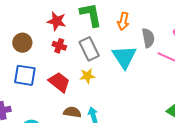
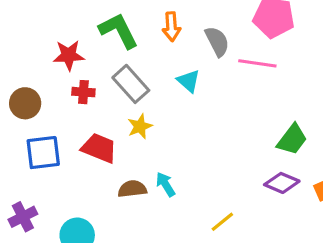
cyan triangle: (124, 57) -> (189, 81), size x0.6

